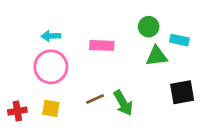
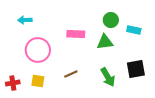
cyan arrow: (51, 36) -> (25, 20), moved
green triangle: (157, 56) -> (105, 42), moved
green arrow: (123, 103) -> (108, 77), moved

